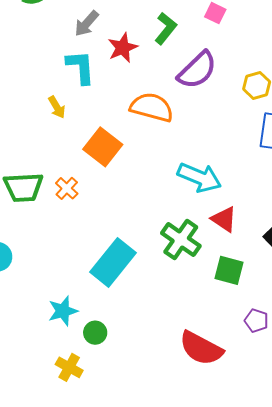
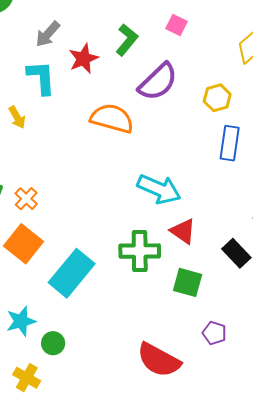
orange square: (103, 147) -> (23, 244), moved
green cross: (181, 239) -> (140, 251), turned -36

